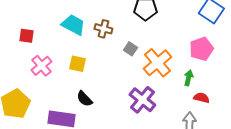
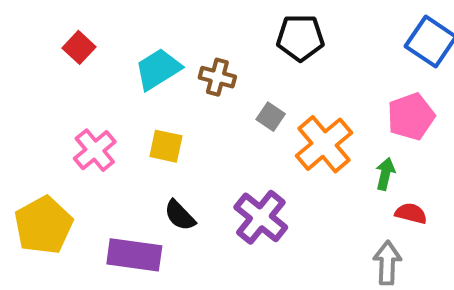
cyan trapezoid: (73, 25) -> (158, 69), turned -60
red square: (26, 36) -> (79, 47), moved, turned 35
purple cross: (142, 100) -> (261, 217), moved

